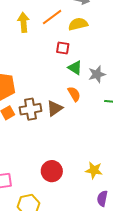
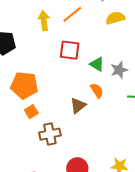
yellow semicircle: (78, 24) -> (115, 18), moved
red square: (63, 48) -> (70, 50), moved, size x1.5
brown cross: (31, 109) -> (50, 134), moved

